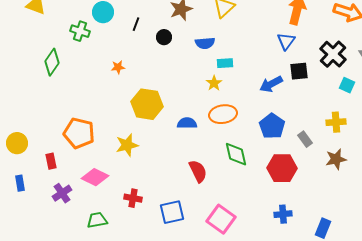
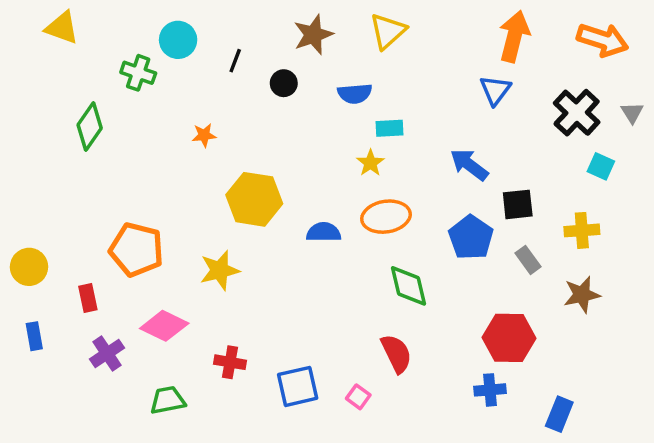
black square: (299, 71) -> (518, 204), moved
blue arrow: (271, 84) -> (469, 165), turned 65
red hexagon: (282, 168) -> (509, 338), moved
red semicircle: (198, 171) -> (396, 354), moved
pink square: (221, 219) -> (358, 397), moved, size x0.5

